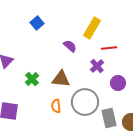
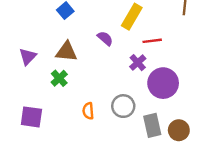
brown triangle: (61, 79) -> (66, 52), moved
purple circle: (118, 83) -> (163, 83), size x1.6
gray circle: (85, 102) -> (123, 106), size x0.7

